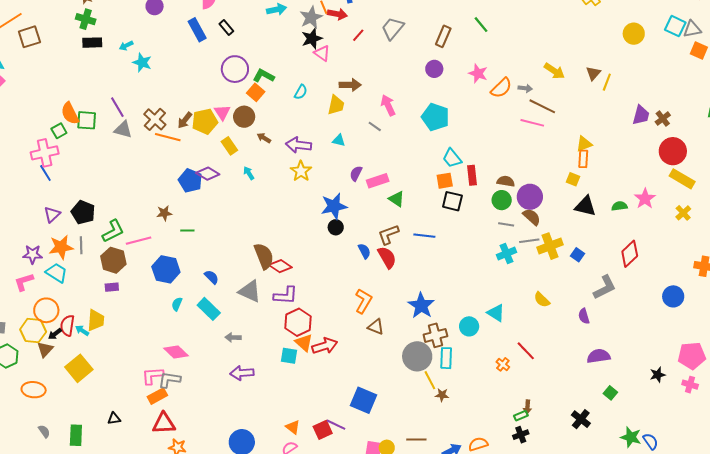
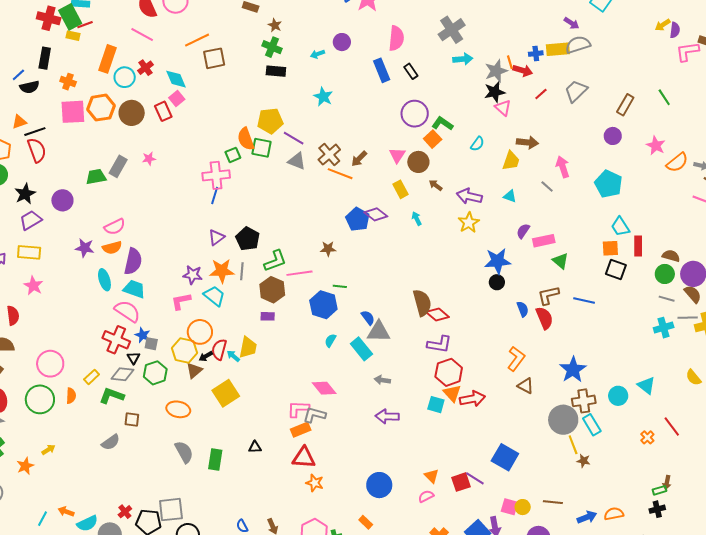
cyan arrow: (126, 46) -> (317, 54), moved
purple line: (117, 107) -> (294, 138), turned -35
yellow pentagon: (205, 121) -> (270, 121), moved
blue line: (45, 173) -> (215, 195), turned 42
green line: (187, 231) -> (340, 286), moved
gray triangle: (250, 291) -> (379, 332), moved, turned -30
cyan rectangle: (446, 358) -> (592, 425), turned -40
gray semicircle: (44, 431) -> (184, 452), size x1.6

